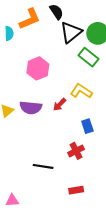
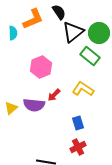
red arrow: (60, 105) -> (54, 95), moved
blue rectangle: (87, 126) -> (78, 123), moved

